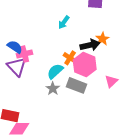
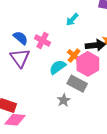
pink cross: (24, 54) -> (42, 41), moved, turned 35
gray star: (53, 89) -> (64, 100), moved

